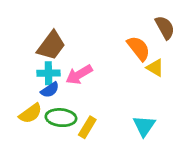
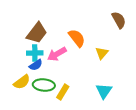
orange semicircle: (139, 48) -> (77, 38), moved
yellow triangle: (155, 68) -> (102, 53), moved, turned 40

